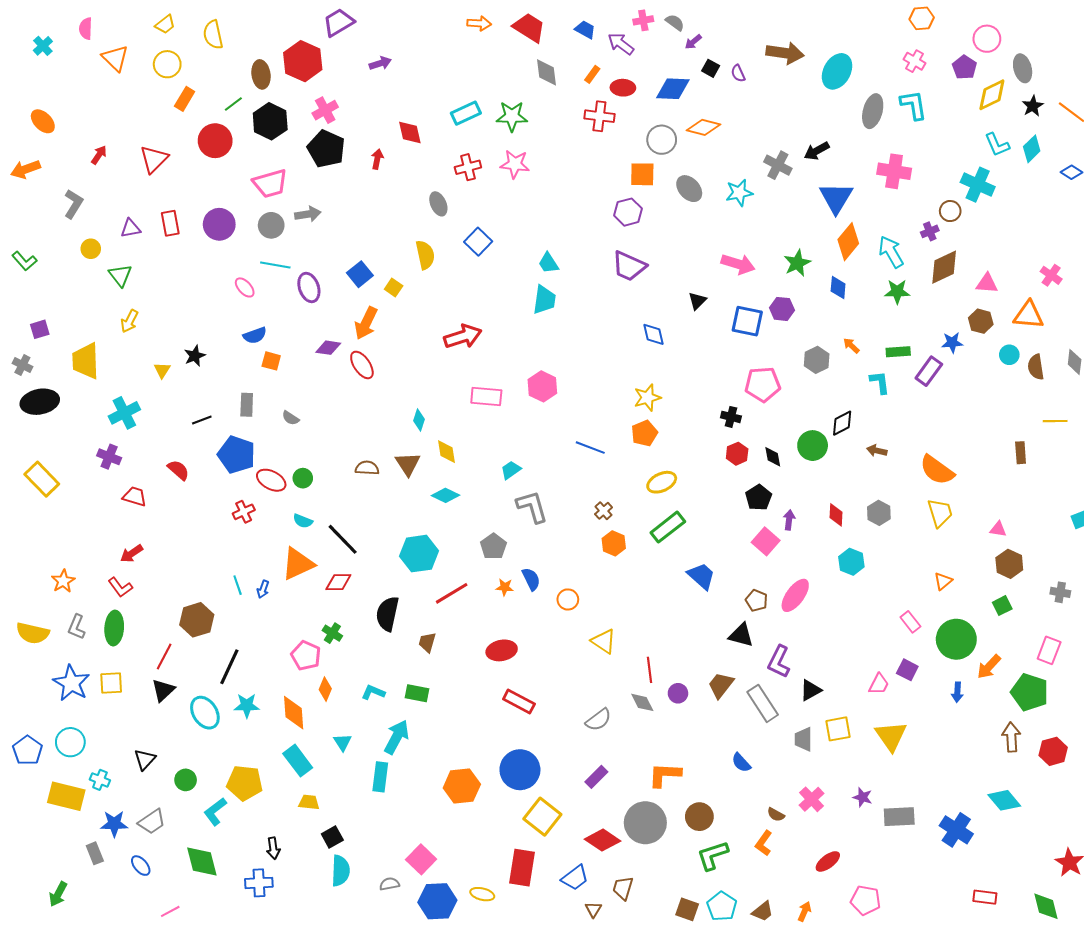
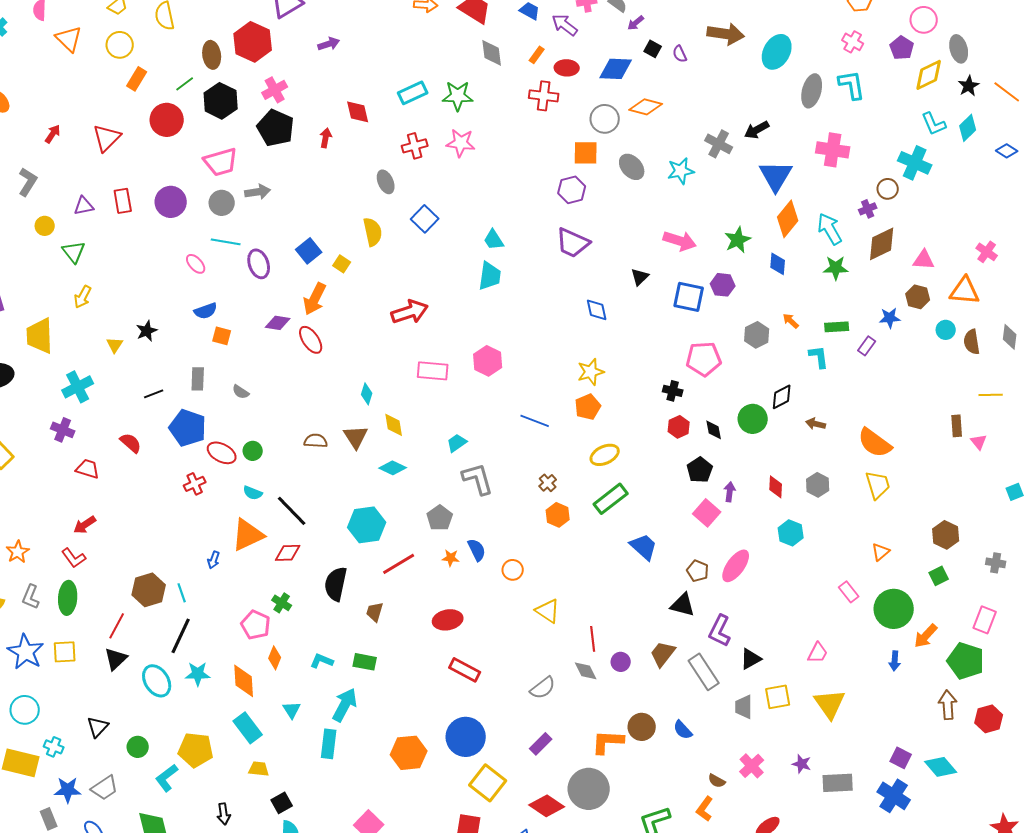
purple rectangle: (929, 371) -> (867, 346), size x0.7
pink triangle: (998, 529) -> (979, 442), moved, turned 42
cyan line: (238, 585) -> (182, 593), moved
purple square: (907, 670) -> (901, 758), moved
brown circle: (699, 817) -> (642, 727), moved

